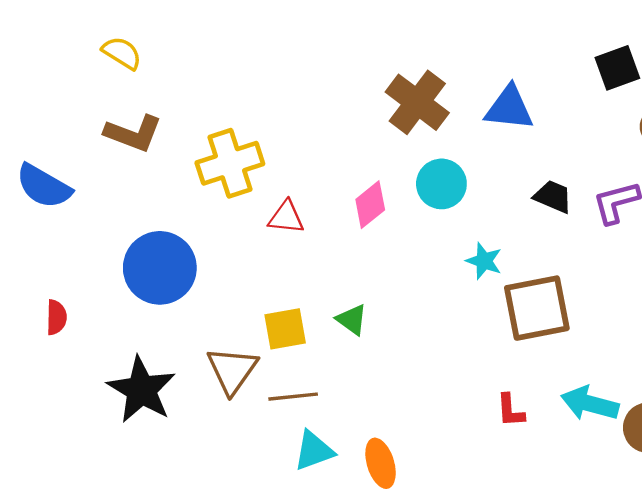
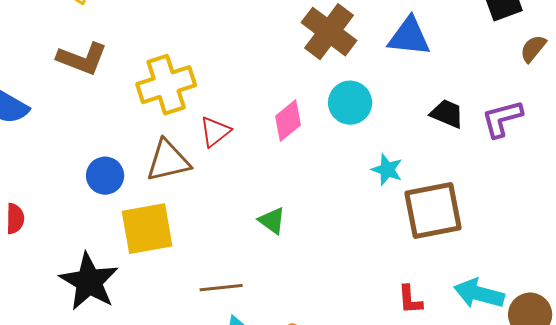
red triangle: (286, 217) -> (215, 132), turned -44
blue circle: (160, 268) -> (105, 176), size x0.6
yellow square: (285, 329) -> (147, 229), moved, size x1.4
brown triangle: (232, 370) -> (168, 161), moved, turned 42

